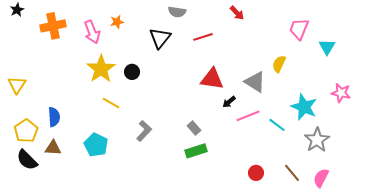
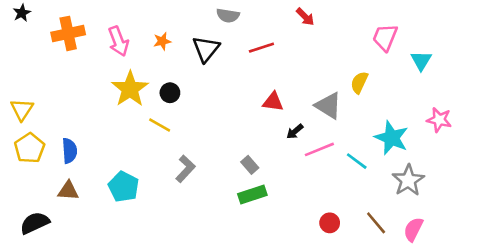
orange star: (117, 22) -> (162, 41), moved
red triangle: (212, 79) -> (273, 102), size x0.7
yellow line: (111, 103) -> (160, 125), moved
yellow pentagon: (26, 131) -> (30, 148), moved
black semicircle: (27, 160) -> (35, 223), moved, turned 110

